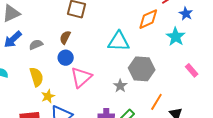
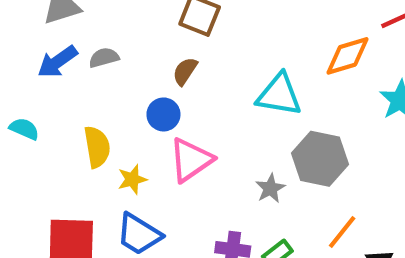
brown semicircle: (65, 37) -> (185, 71), moved
gray semicircle: (36, 45) -> (104, 58), moved
yellow star: (48, 96) -> (132, 179), moved

